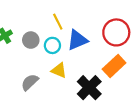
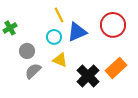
gray circle: (31, 40) -> (27, 51), moved
orange rectangle: (114, 66) -> (116, 68), moved

